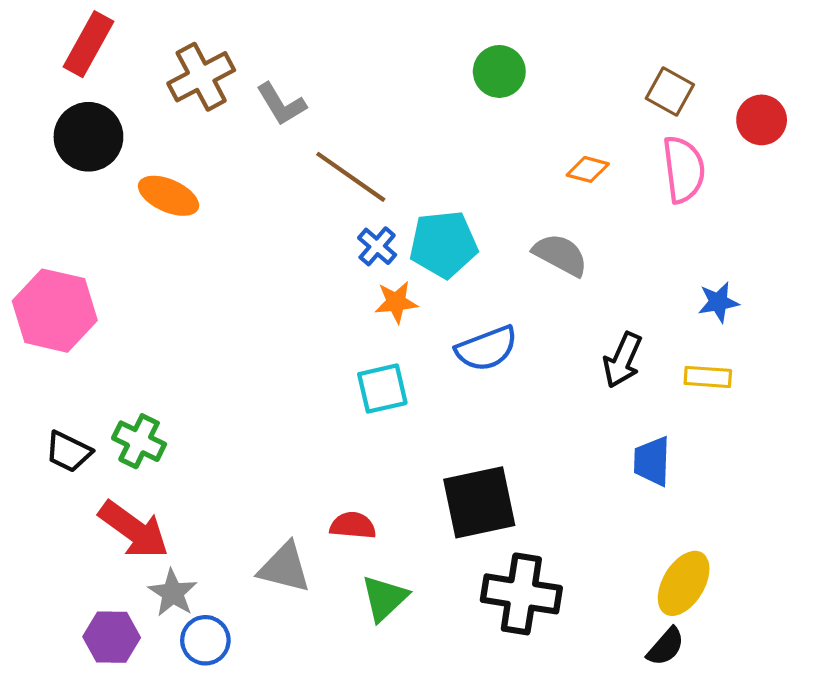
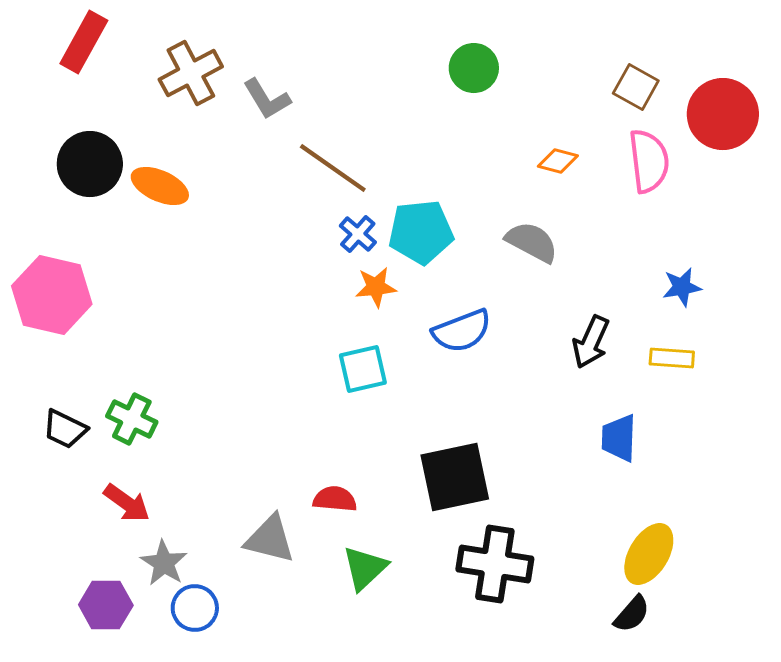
red circle: (762, 120) -> (723, 114), size x1.5
black circle: (88, 137) -> (90, 164), moved
red arrow: (134, 530) -> (127, 503), size x0.7

